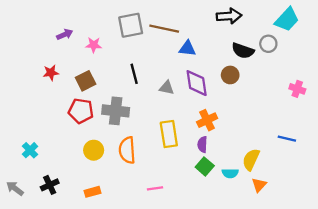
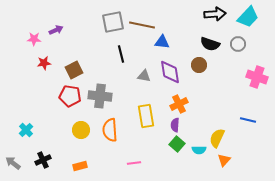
black arrow: (229, 16) -> (215, 14), moved
gray circle: (268, 44) -> (238, 44), moved
pink star: (94, 45) -> (34, 39), moved
black line: (134, 74) -> (121, 54), moved
pink cross: (297, 89) -> (257, 77), size x1.5

